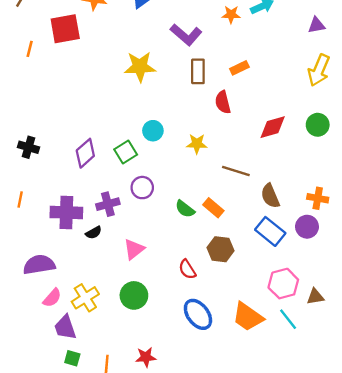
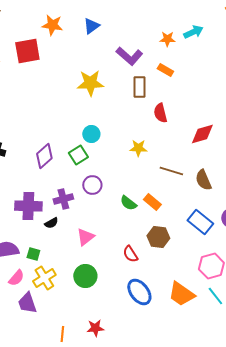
orange rectangle: (239, 68) -> (165, 70), moved, turned 56
cyan circle: (153, 131) -> (91, 134), moved
brown semicircle: (270, 196) -> (203, 180), moved
green square: (72, 358) -> (33, 254), moved

